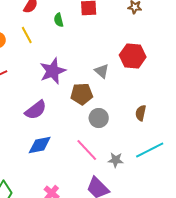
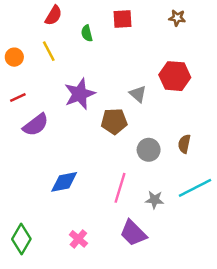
purple semicircle: (36, 110) -> (36, 125), moved
gray circle: (99, 118) -> (149, 150), moved
pink line: (87, 150) -> (120, 188), turned 60

